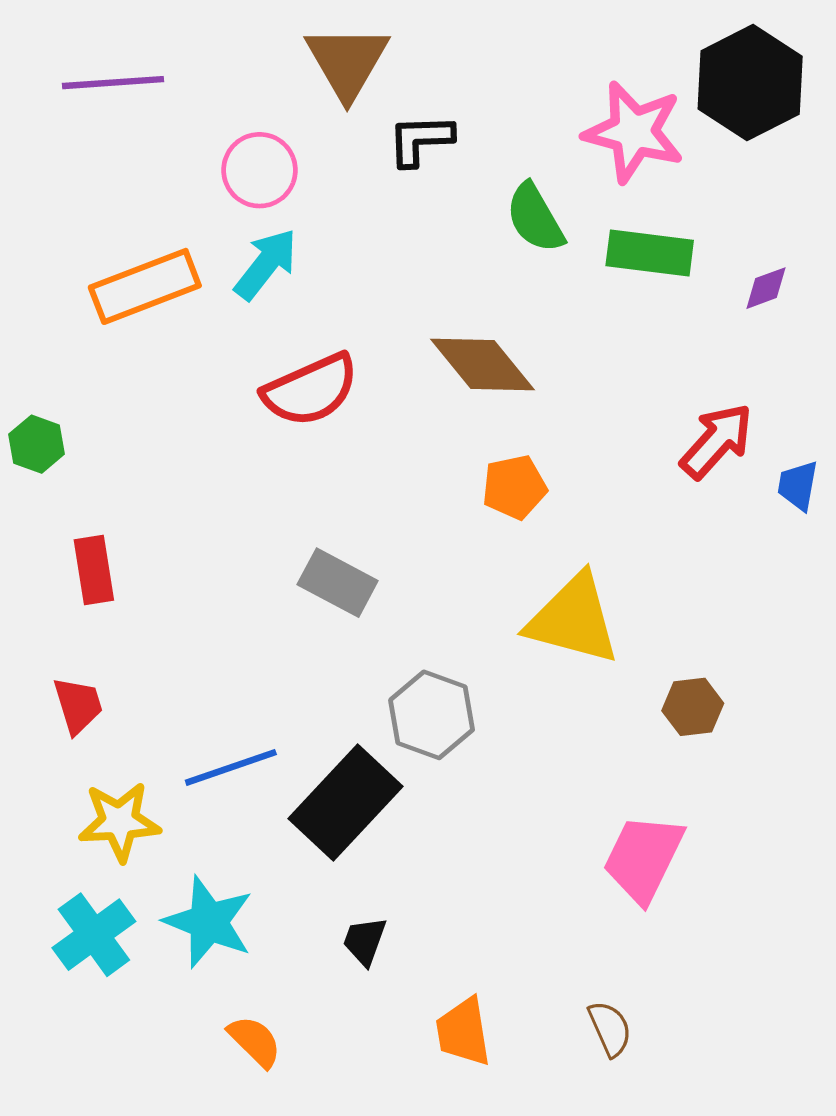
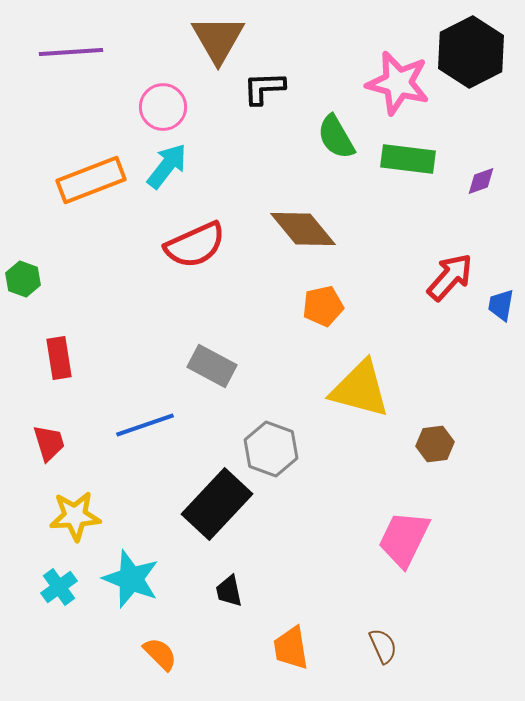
blue line: (231, 767) -> (145, 425), moved
cyan cross: (94, 935) -> (59, 587), size x0.7
black trapezoid: (365, 941) -> (229, 591), turned -32

